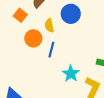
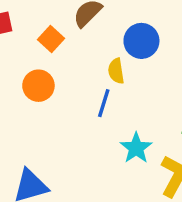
yellow semicircle: (49, 26) -> (116, 71), moved
orange circle: (33, 38) -> (38, 86), moved

